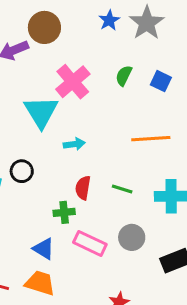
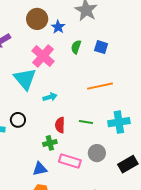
blue star: (109, 20) -> (58, 27), moved
brown circle: (44, 27) -> (37, 19), moved
blue triangle: (44, 249) -> (40, 169), turned -35

